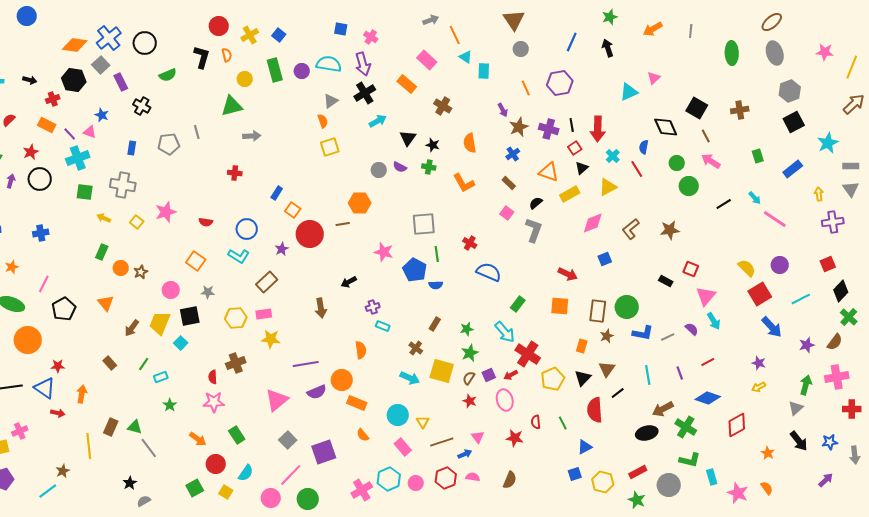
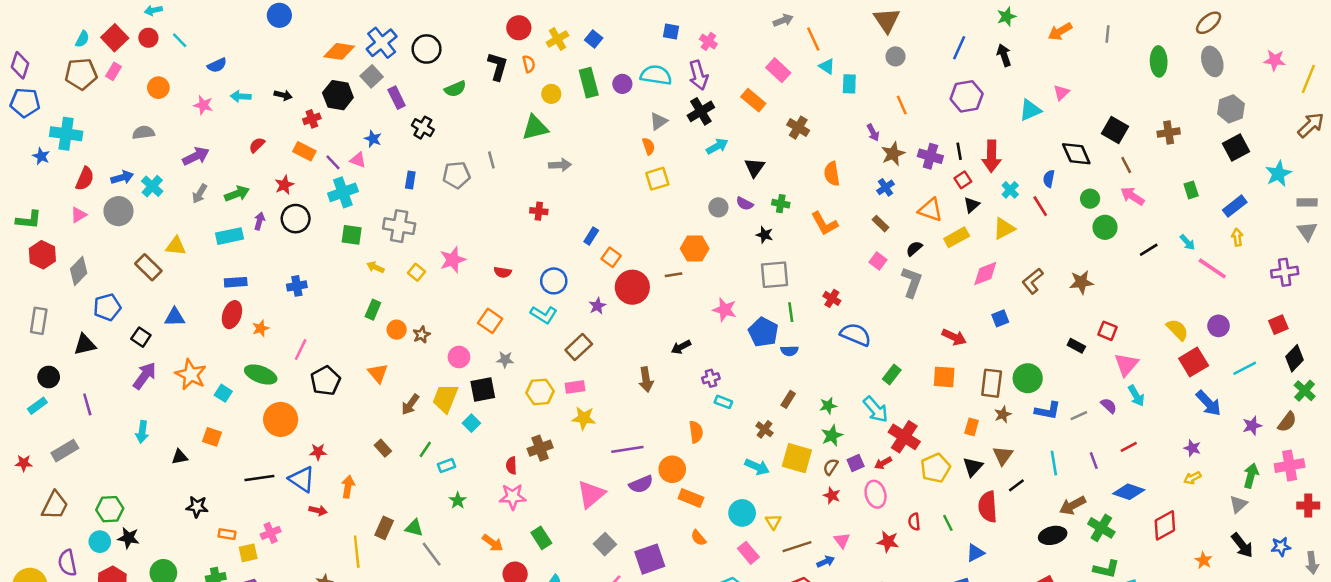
purple hexagon: (560, 83) -> (967, 96), moved
black star: (433, 145) -> (765, 235), moved
yellow arrow: (819, 194) -> (1237, 237), moved

